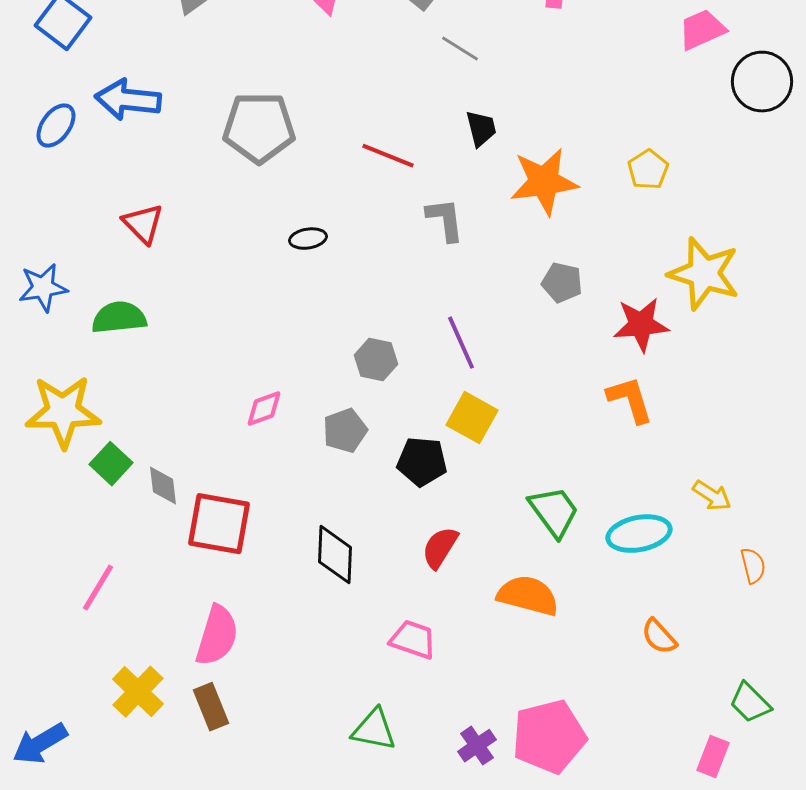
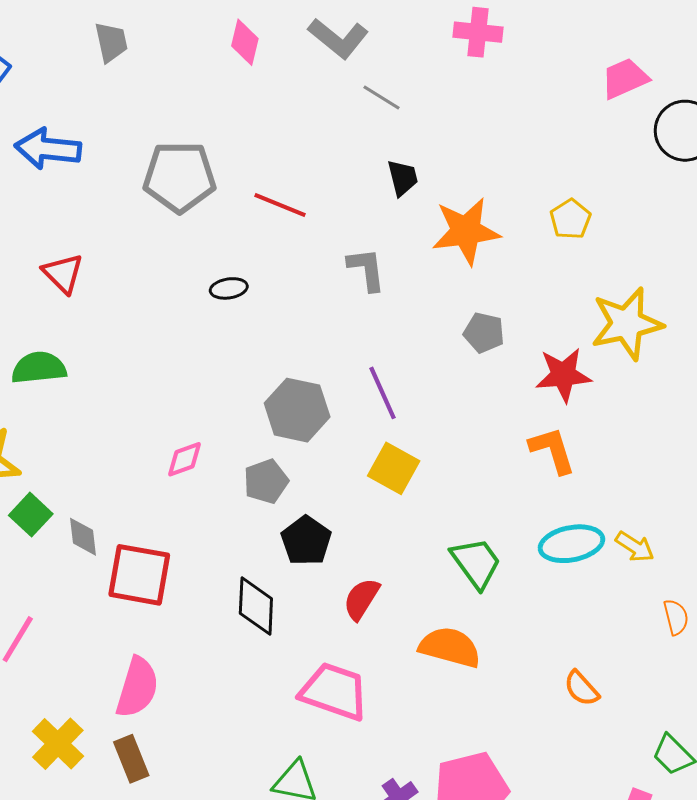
red line: (388, 156) -> (280, 205), moved
yellow star: (704, 274) -> (627, 324), turned -30
gray hexagon: (376, 360) -> (297, 410), size x1.5
black pentagon: (422, 462) -> (306, 541), moved, turned 30
cyan ellipse: (639, 534) -> (571, 544), moved
pink trapezoid: (413, 640) -> (334, 691), size x1.5

